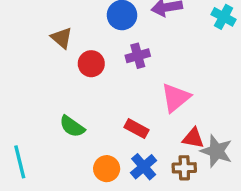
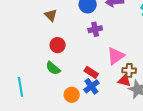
red circle: (91, 64) -> (58, 45), moved
blue cross: (144, 167) -> (91, 86), moved
brown cross: (184, 168) -> (129, 70), moved

